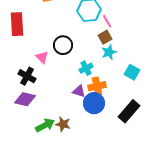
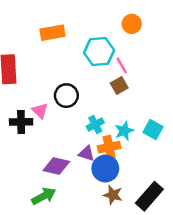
cyan star: (109, 52) -> (124, 131), moved
black cross: (27, 76) -> (21, 122), moved, turned -30
purple diamond: (25, 99) -> (56, 166), moved
black rectangle: (129, 111) -> (149, 196), moved
brown star: (63, 124) -> (113, 195), moved

